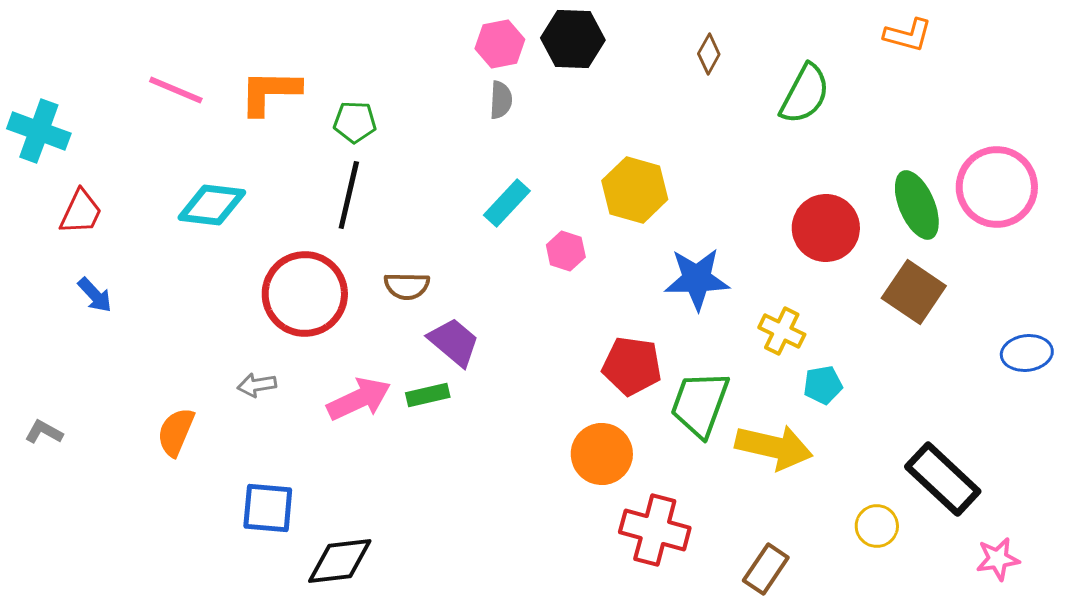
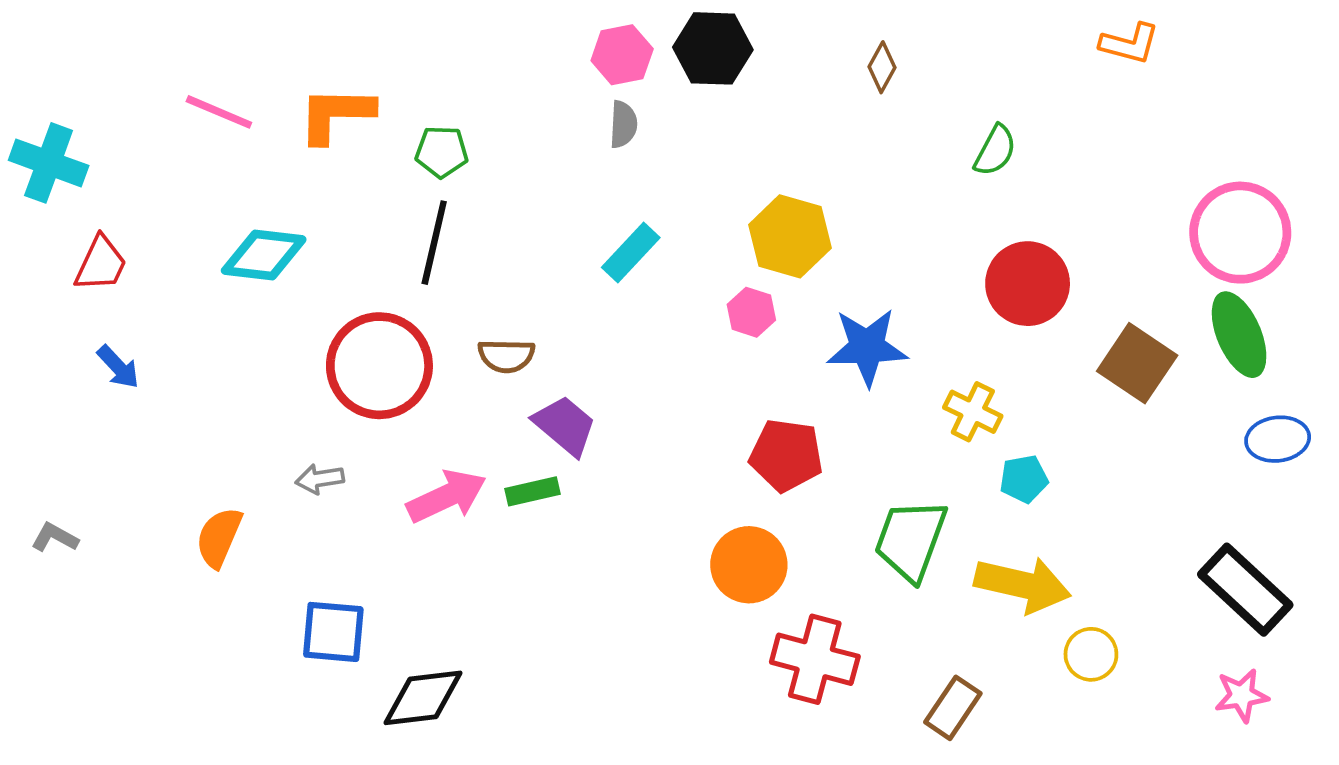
green semicircle: (805, 94) -> (995, 150), moved, size x0.7
green ellipse: (917, 205) -> (1239, 335), moved
pink hexagon: (566, 251) -> (751, 312), moved
green trapezoid: (700, 404) -> (911, 540), moved
yellow arrow: (774, 447) -> (1023, 585), moved
black rectangle: (943, 479) -> (1245, 590), moved

